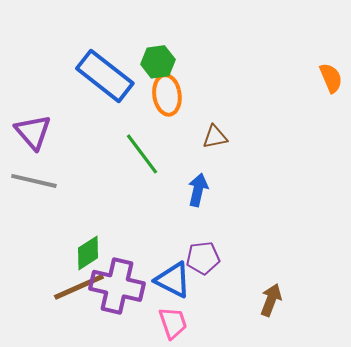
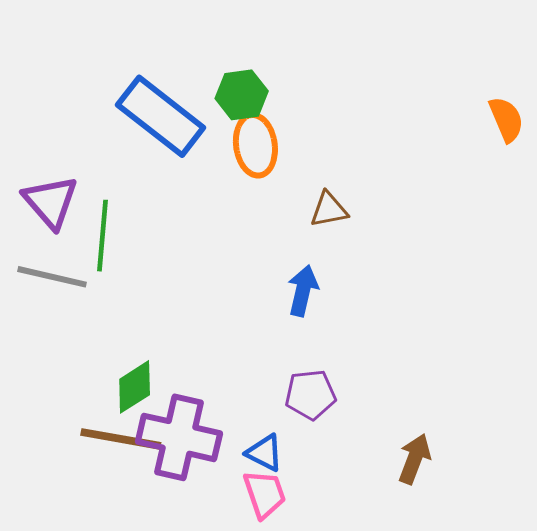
green line: (142, 154) -> (102, 236), moved, turned 42
blue triangle: (173, 280) -> (265, 453), moved, size x0.7
brown line: (79, 287) -> (121, 439), turned 34

